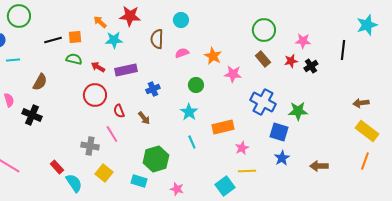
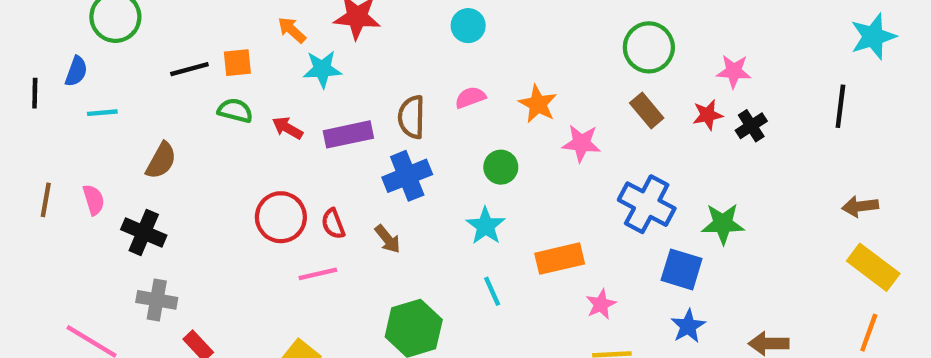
brown semicircle: (157, 39) -> (412, 117), moved
black line: (343, 50) -> (840, 106), moved
blue cross: (153, 89) -> (407, 176), size x1.5
red circle: (95, 95) -> (281, 217), moved
pink line: (112, 134) -> (318, 274), turned -72
gray cross: (90, 146) -> (157, 300), moved

